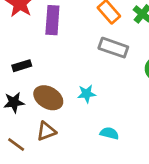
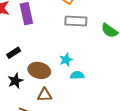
brown triangle: (46, 131) -> (45, 95), turned 35
cyan semicircle: (109, 133) -> (77, 75), moved

